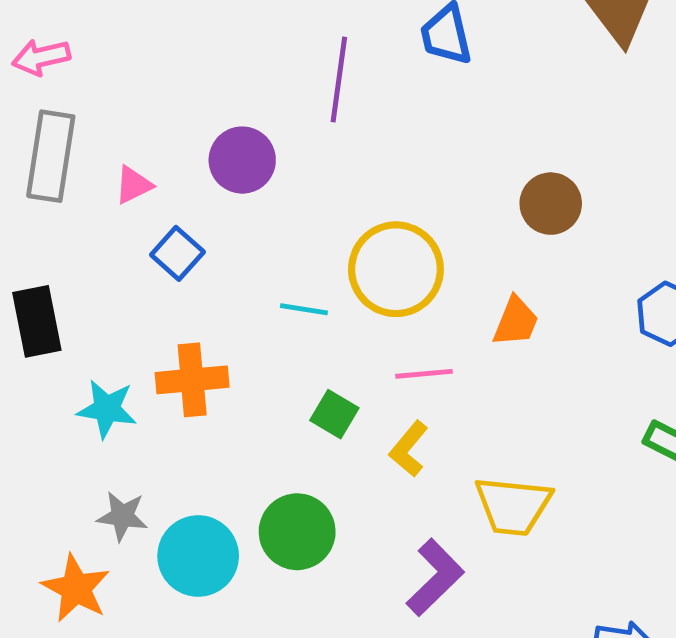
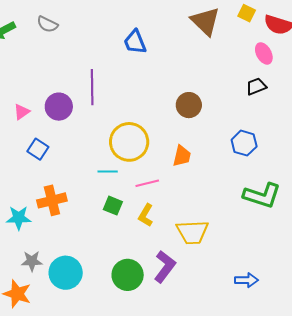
purple line: (339, 79) -> (92, 87), moved
pink triangle: (133, 185) -> (22, 112), moved
cyan line: (304, 309) -> (108, 171), moved
green circle: (297, 532) -> (128, 275), moved

